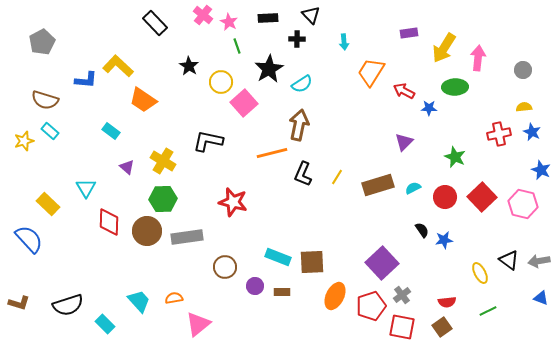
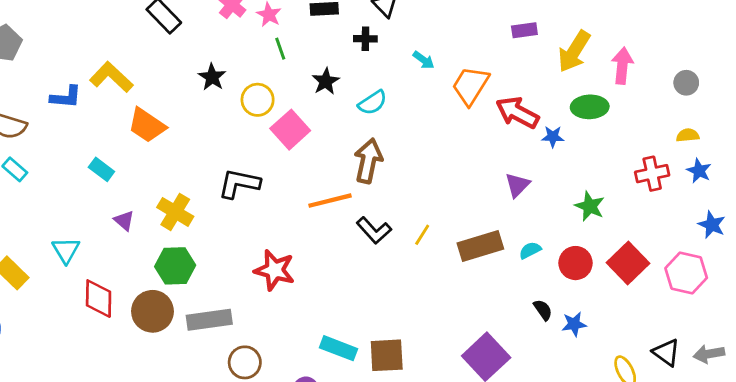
cyan arrow: (344, 42) -> (424, 60), moved, turned -49
black star: (269, 69) -> (326, 81), size x0.7
red arrow: (404, 91) -> (517, 113), size x1.4
black L-shape: (303, 174) -> (374, 230), turned -65
brown circle: (225, 267) -> (245, 362), moved

